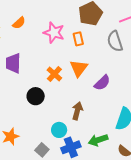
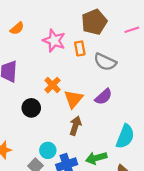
gray semicircle: (115, 41) -> (105, 62), moved, turned -50
orange triangle: (79, 68) -> (73, 99), moved
cyan circle: (59, 130) -> (48, 150), moved

